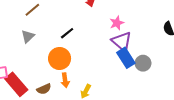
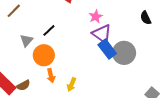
gray triangle: (28, 36) -> (26, 40), moved
gray circle: (143, 63) -> (124, 53), size x1.5
brown semicircle: (44, 89) -> (23, 85), moved

